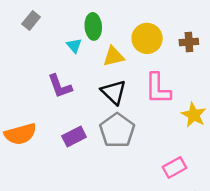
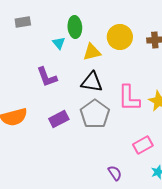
gray rectangle: (31, 20) -> (23, 22), turned 42
pink L-shape: (158, 89) -> (129, 98), moved
black triangle: (114, 92) -> (92, 82), turned -35

